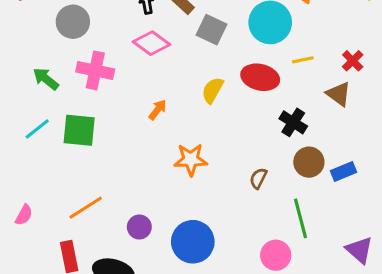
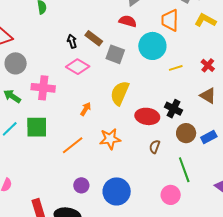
gray circle: (73, 22) -> (16, 63), moved
red ellipse: (260, 77) -> (147, 116), moved
yellow semicircle: (213, 90) -> (120, 93), size x1.4
brown triangle: (339, 94) -> (208, 96), moved
orange line: (86, 208) -> (73, 145), moved

